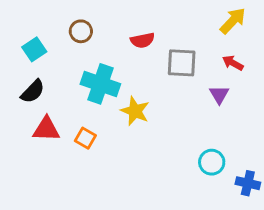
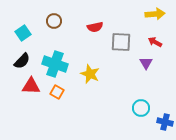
yellow arrow: (233, 21) -> (155, 14), turned 42
cyan cross: (100, 84) -> (55, 64), moved

